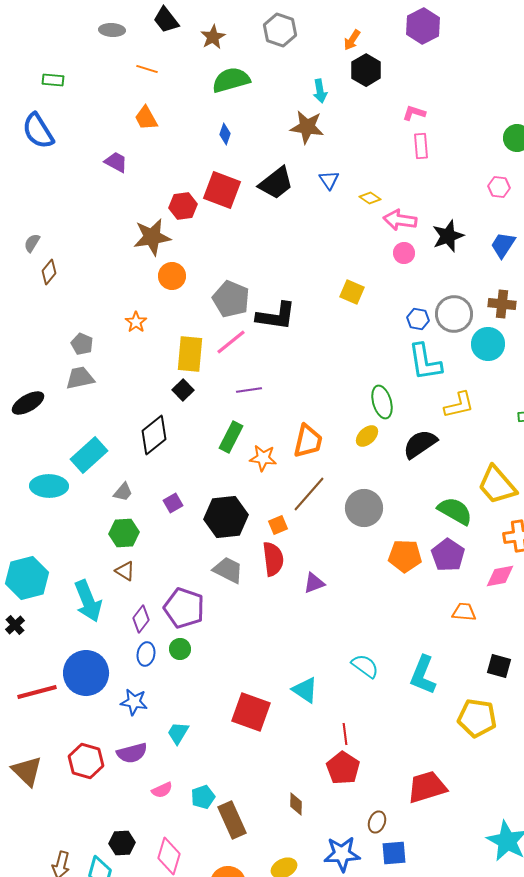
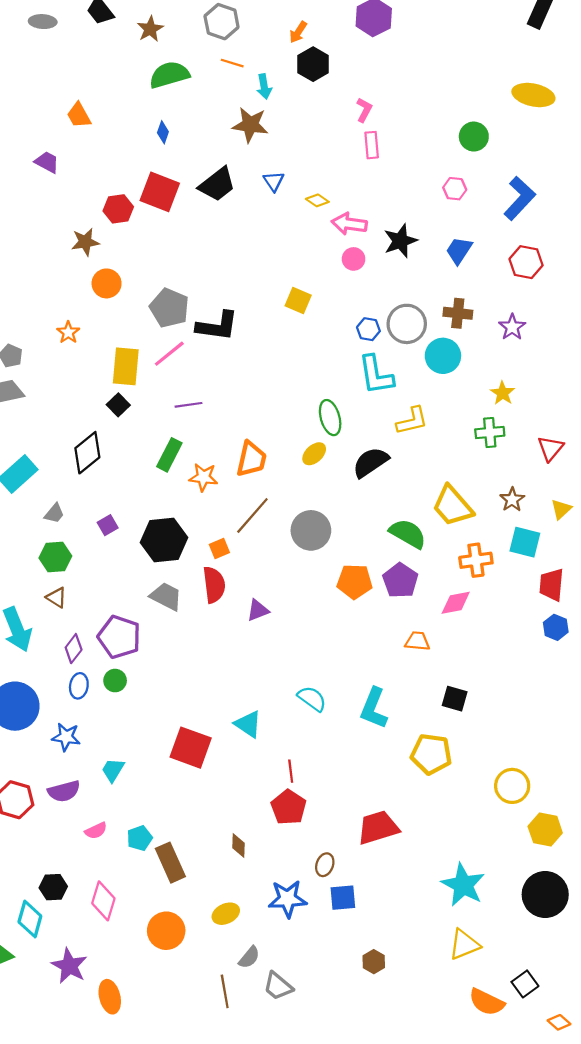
orange line: (147, 69) -> (232, 63), moved
pink L-shape: (414, 113) -> (364, 110), turned 100
brown star: (152, 237) -> (85, 242), size x0.7

